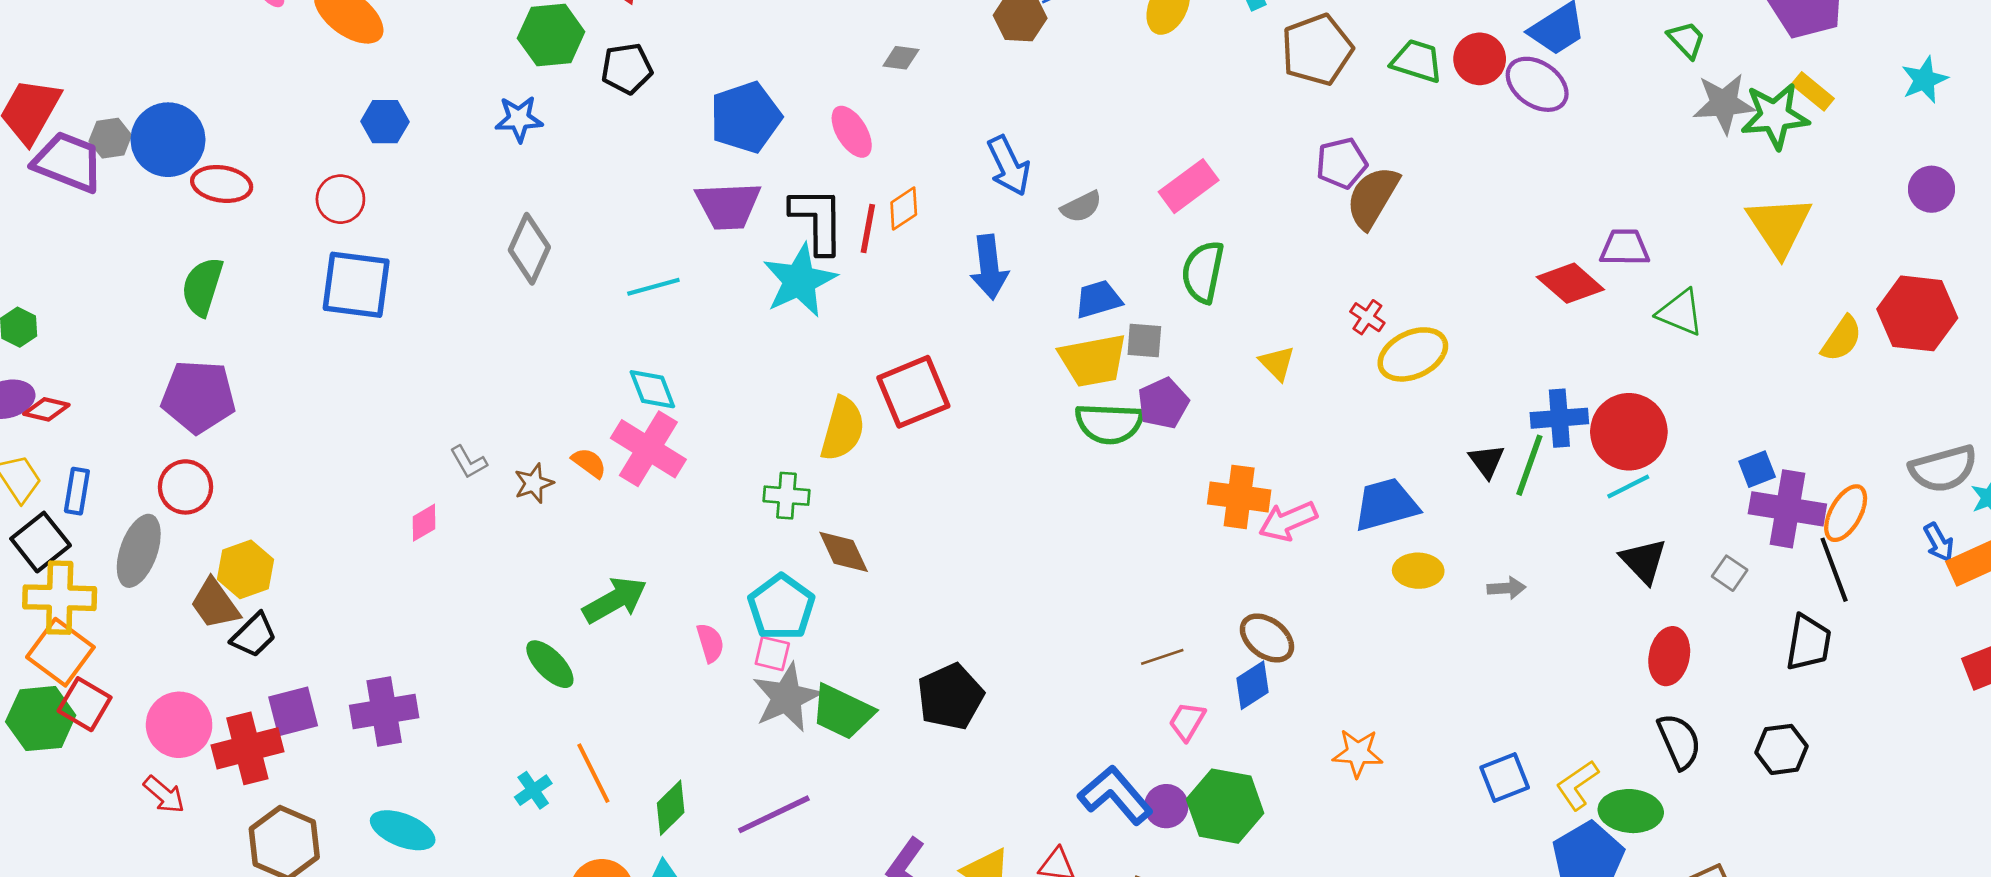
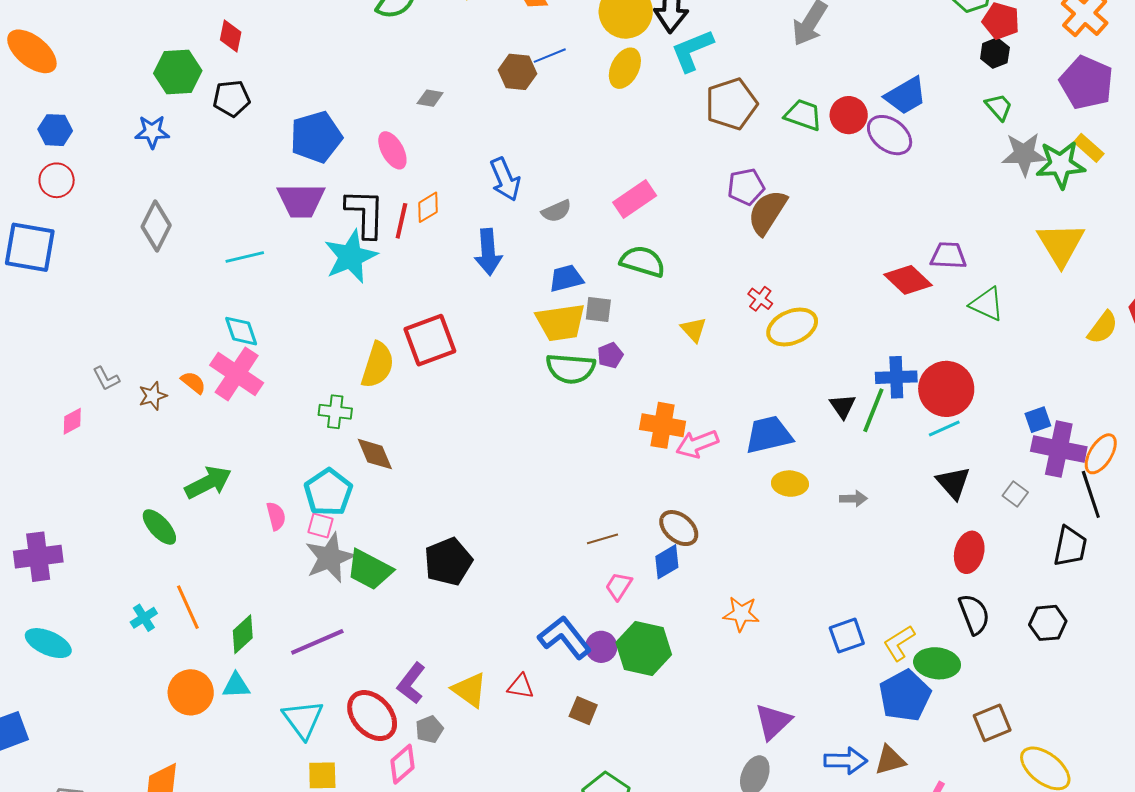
red circle: (340, 199) -> (57, 180), moved
green semicircle: (1203, 272) -> (643, 261), turned 93
purple pentagon: (1163, 403) -> (610, 355), size x0.7

